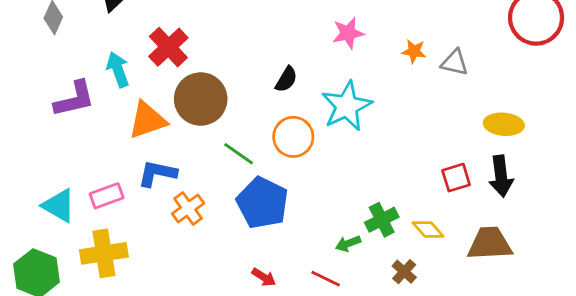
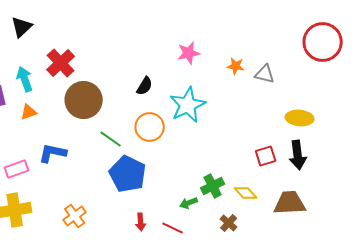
orange triangle: (147, 120) -> (29, 112), moved, size x0.6
orange cross: (188, 208) -> (75, 216), moved
red arrow: (264, 277) -> (141, 222), moved, turned 54

